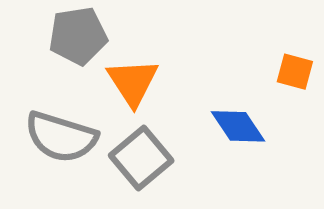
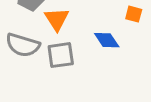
gray square: (141, 158) -> (61, 55), turned 32

